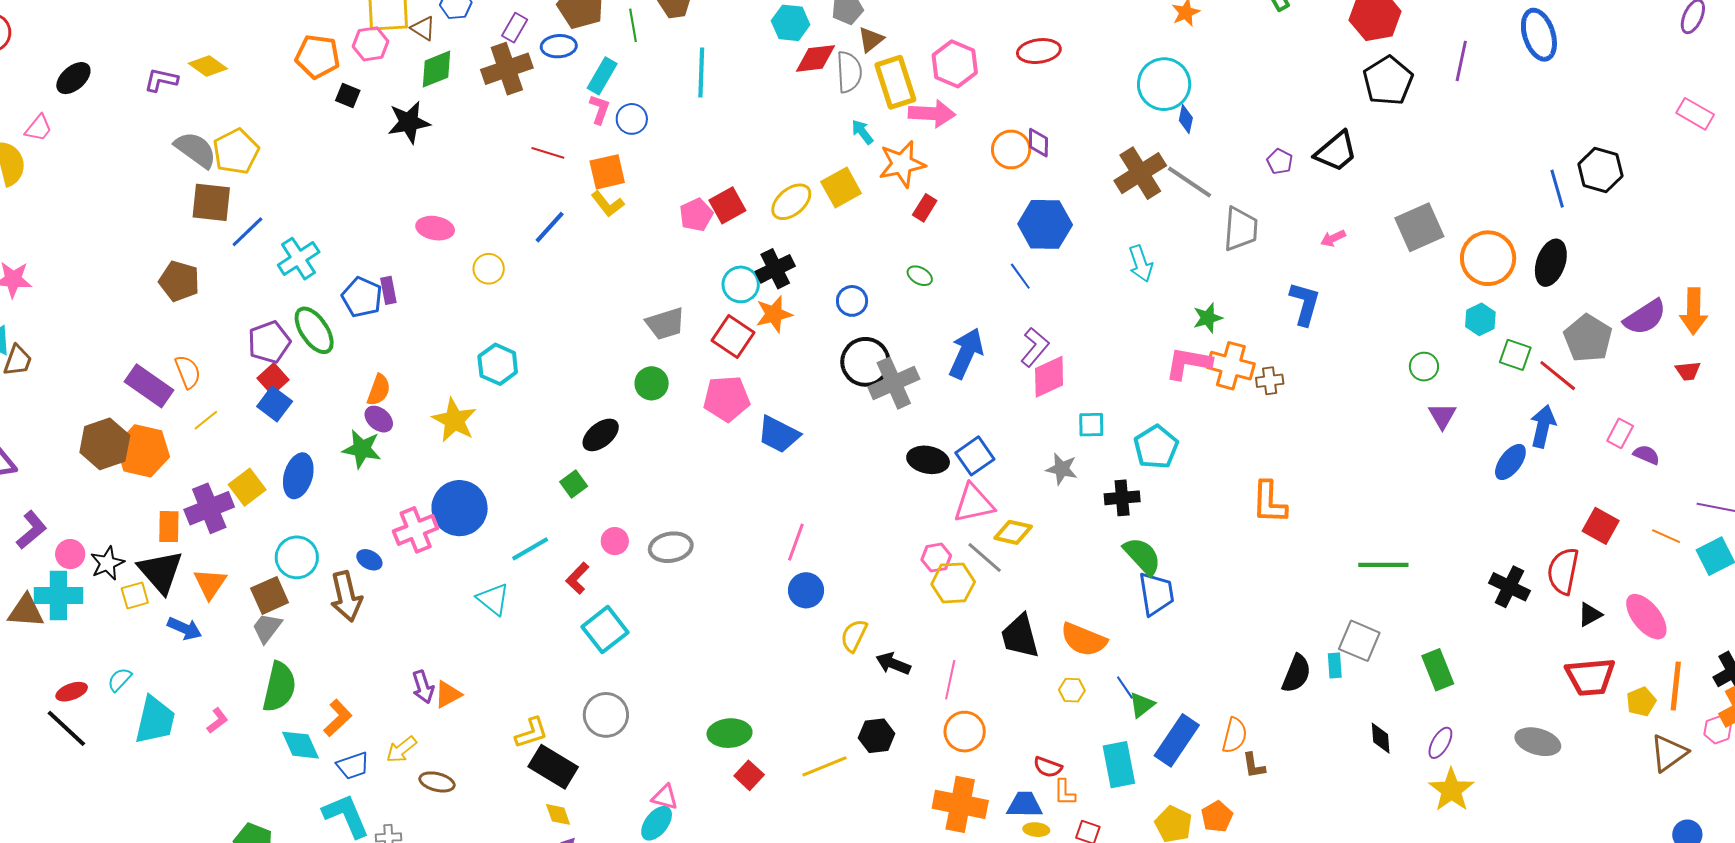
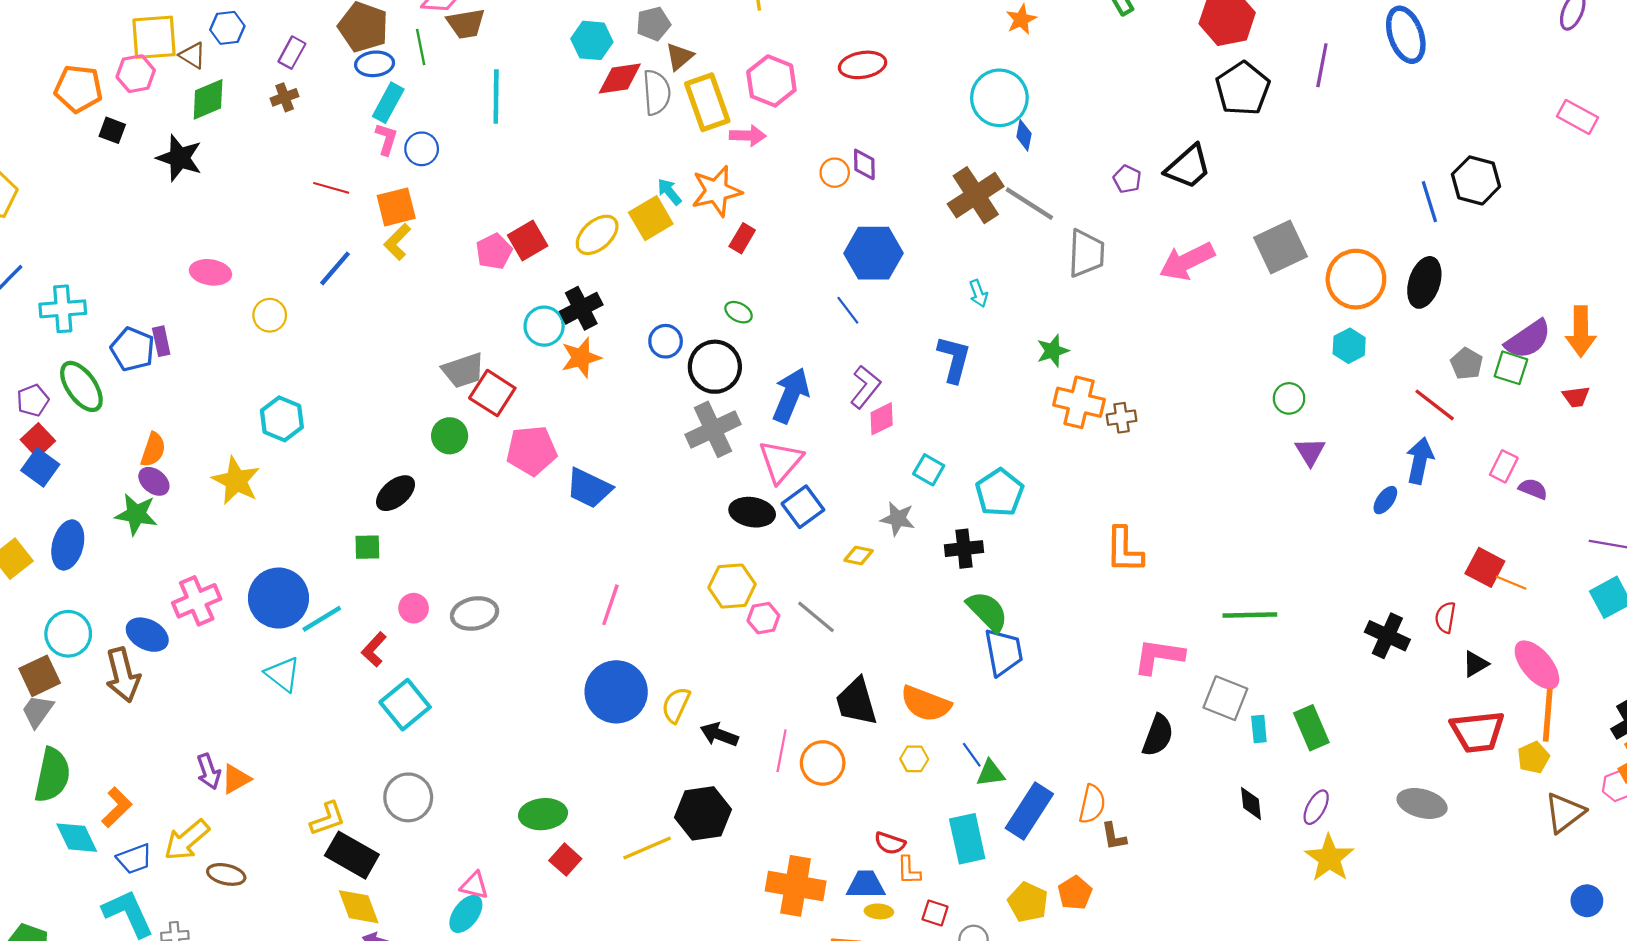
blue ellipse: (559, 46) -> (375, 64), moved
brown cross: (507, 69) -> (285, 97), size x0.5
pink arrow: (932, 114) -> (748, 136), size x0.7
black star: (409, 122) -> (179, 158), turned 30
cyan arrow: (862, 132) -> (669, 192), moved
orange circle: (1011, 149) -> (835, 173), size x0.7
yellow L-shape: (608, 204) -> (397, 242), turned 84
pink arrow: (1333, 238) -> (1187, 261), size x2.0
cyan cross: (299, 259) -> (63, 309), turned 30
cyan arrow: (1141, 264) -> (978, 293), size x0.7
blue L-shape: (1305, 304) -> (954, 359), moved
red square: (733, 337) -> (492, 393), moved
gray pentagon: (1588, 338) -> (1467, 364), size x0.6
purple pentagon: (269, 342) -> (33, 400), size x0.7
green square: (1515, 355) -> (1511, 368), moved
black circle: (865, 362) -> (715, 367), moved
pink L-shape: (1188, 363) -> (1159, 656), moved
pink diamond: (1049, 377) -> (882, 419), size x0.7
cyan square: (1091, 425) -> (929, 470), turned 32
blue ellipse: (1510, 462) -> (1385, 500), size x0.7
green square: (574, 484) -> (367, 547), turned 36
pink triangle: (974, 503) -> (781, 461), moved, turned -36
blue circle: (460, 508) -> (278, 598), moved
yellow diamond: (1013, 532) -> (859, 556), moved, size x0.7
orange line: (1666, 536) -> (1511, 583), moved
blue ellipse: (369, 560) -> (147, 635), size x1.5
red semicircle: (1563, 571) -> (1445, 617), size x0.6
yellow hexagon: (953, 583) -> (732, 586), moved
blue circle: (806, 590) -> (616, 692), moved, size x1.6
cyan rectangle: (1335, 665) -> (1259, 729), moved
orange line: (1676, 686) -> (1548, 715), moved
green triangle: (1142, 705) -> (991, 773), turned 32
orange circle: (965, 732) -> (823, 763), moved
black hexagon: (877, 736) -> (703, 813), size x1.4
yellow arrow: (401, 749) -> (187, 840), size x1.4
yellow diamond: (558, 814) -> (359, 907), size x1.5

